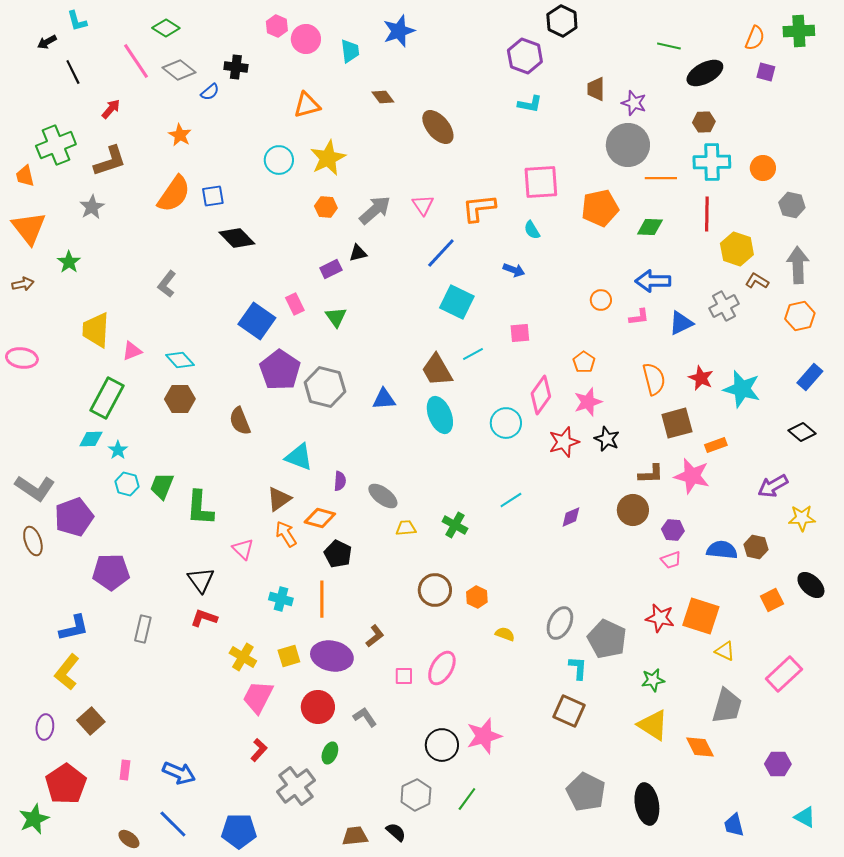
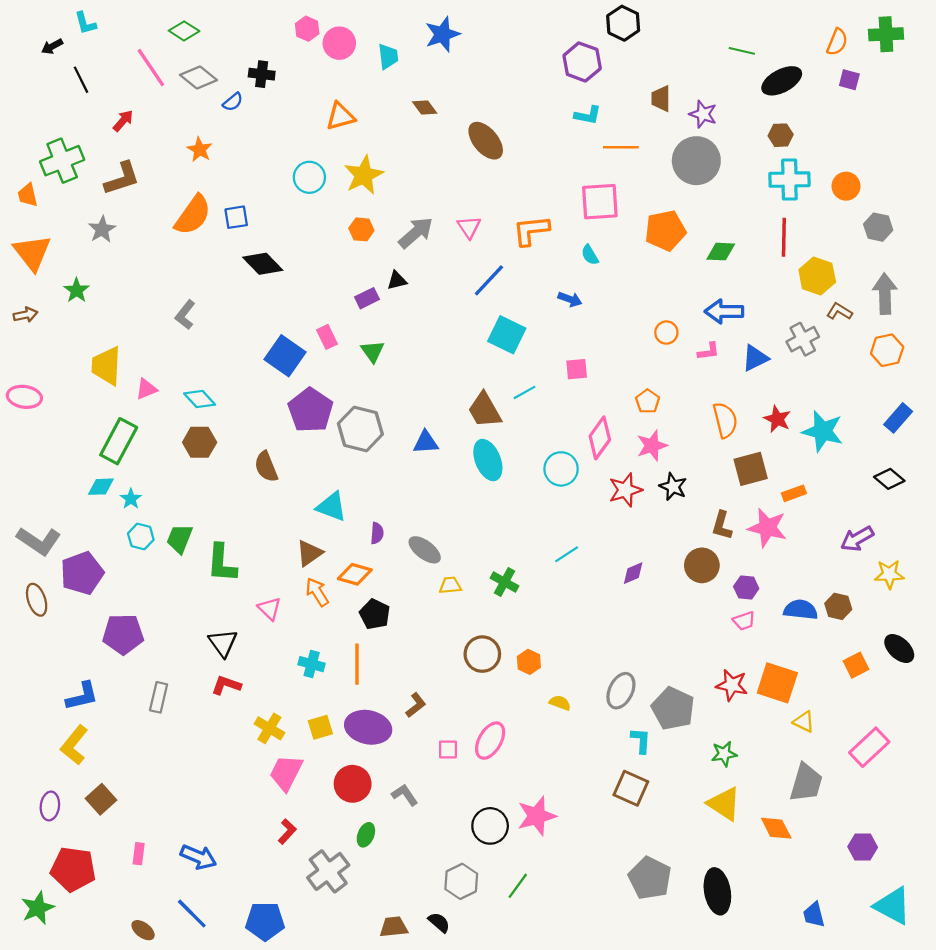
orange line: (661, 178) -> (621, 147), moved
brown L-shape: (651, 474) -> (722, 525), turned 108
red pentagon: (66, 784) -> (73, 869), turned -30
cyan triangle: (805, 817) -> (893, 906), size x1.6

